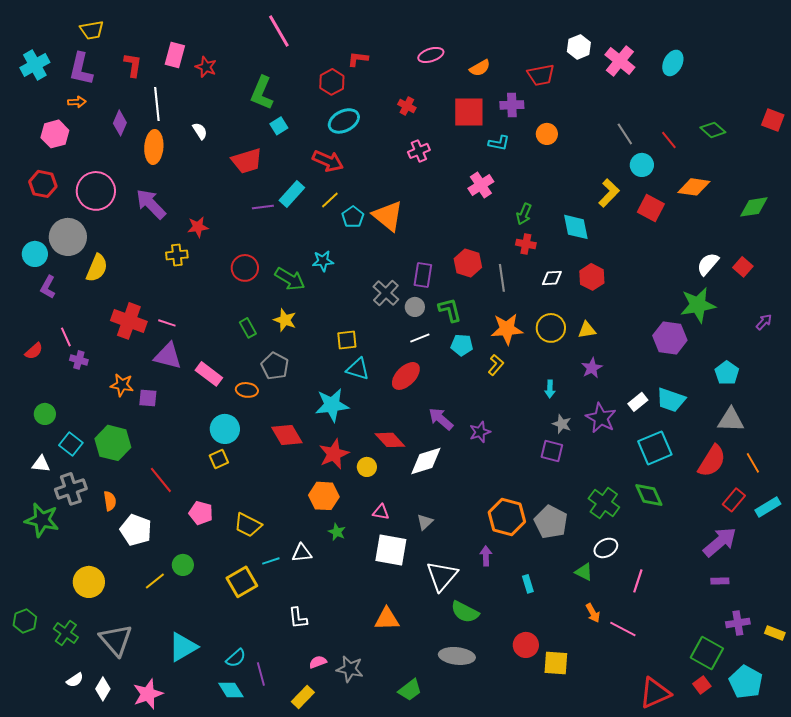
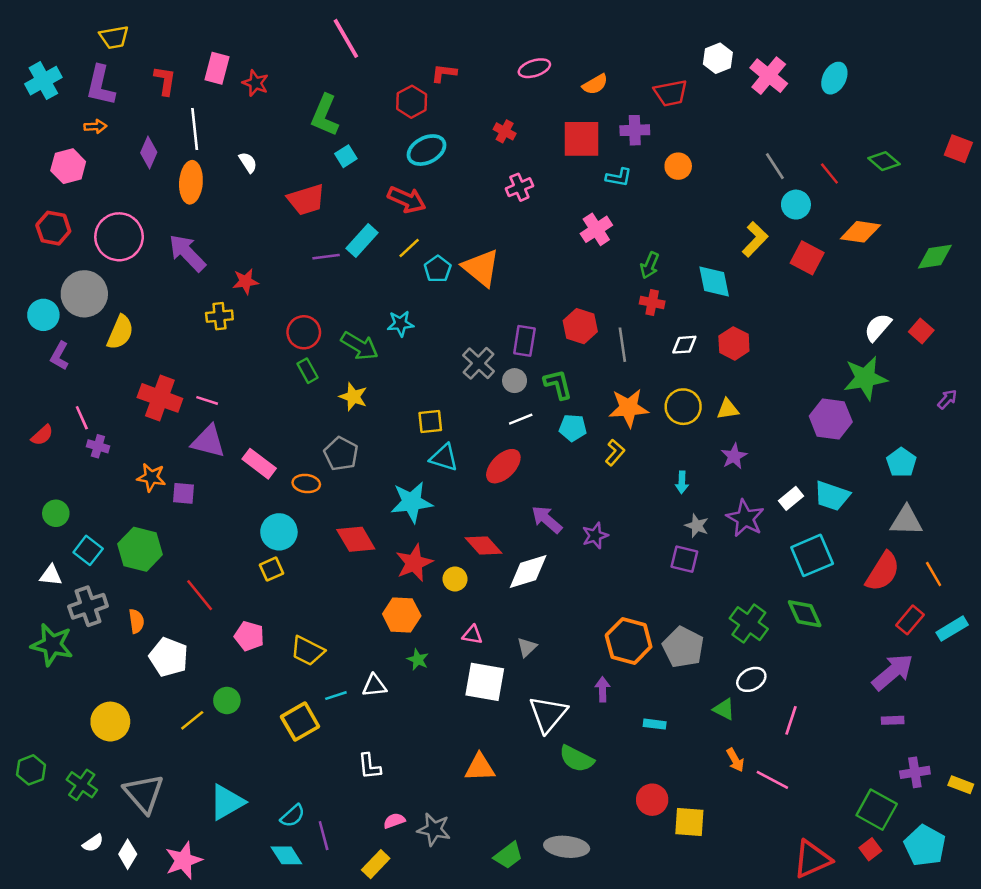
green rectangle: (248, 328) -> (307, 371), moved
cyan rectangle: (528, 584) -> (655, 724), turned -66
gray ellipse: (457, 656) -> (567, 847), moved

